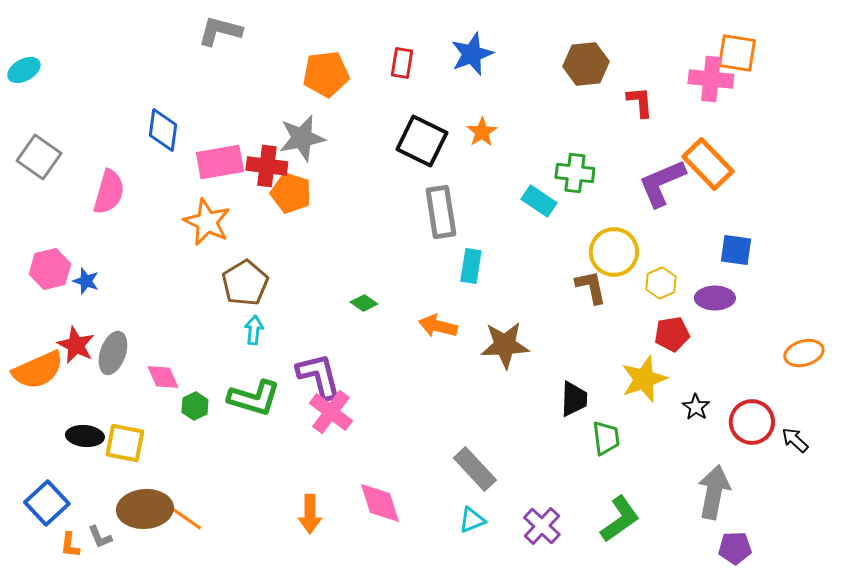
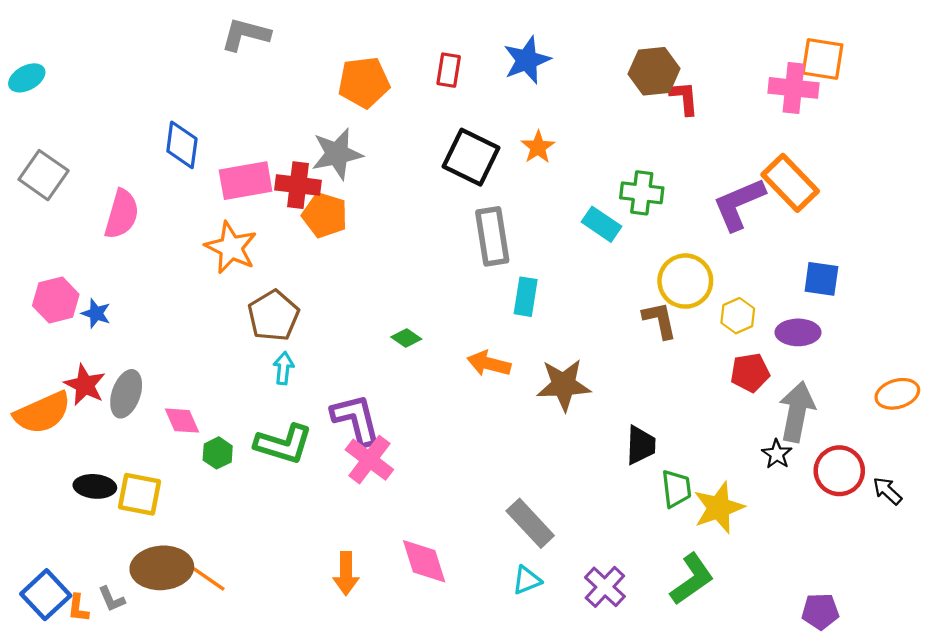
red L-shape: (640, 102) -> (684, 98), moved
yellow star: (644, 379) -> (719, 508), moved
gray arrow: (714, 492) -> (797, 412), moved
blue square: (47, 503) -> (46, 595), moved

